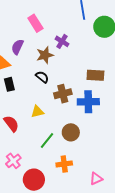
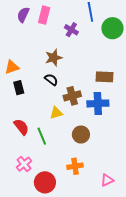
pink rectangle: (35, 23) -> (44, 15), moved, turned 48
purple cross: (62, 41) -> (71, 30), moved
purple semicircle: (17, 47) -> (23, 15), moved
yellow triangle: (37, 112) -> (56, 113), moved
green line: (47, 141) -> (42, 136), moved, turned -60

